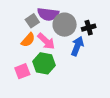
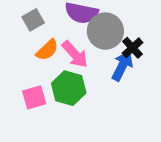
gray square: (32, 21) -> (33, 20), moved
black cross: (89, 28) -> (132, 48), moved, turned -32

